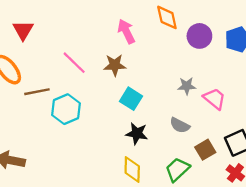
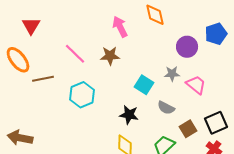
purple circle: (199, 36) -> (187, 47), moved
cyan square: (131, 99) -> (144, 85), moved
cyan hexagon: (66, 109) -> (82, 95), moved

